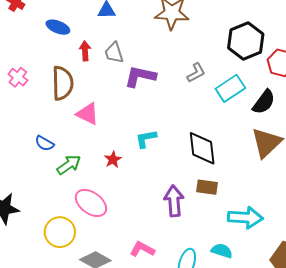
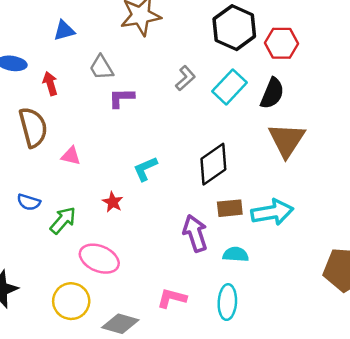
gray trapezoid: (114, 53) -> (101, 68), moved
purple L-shape: (140, 76) -> (121, 98), size x0.7
pink triangle: (88, 114) -> (71, 156), size x0.7
black diamond: (202, 148) -> (213, 164), turned 75
cyan arrow: (245, 218) -> (272, 212), moved
cyan semicircle: (222, 251) -> (236, 254), moved

